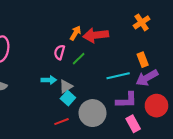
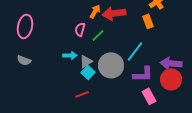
orange rectangle: (143, 60) -> (148, 21), moved
cyan line: (118, 76) -> (135, 51), turned -40
purple arrow: (147, 78) -> (171, 63), moved, turned 35
gray circle: (92, 113) -> (111, 65), moved

